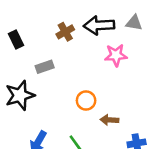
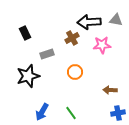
brown cross: (65, 32) -> (72, 38), moved
orange circle: (86, 101) -> (75, 72), moved
brown arrow: (109, 120) -> (110, 90), moved

